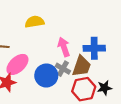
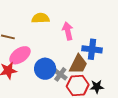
pink arrow: (64, 47) -> (68, 31), moved
gray cross: (63, 69) -> (60, 74), moved

